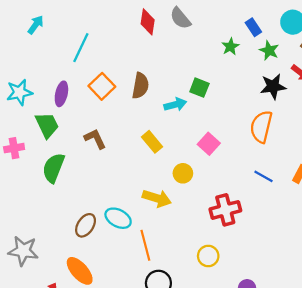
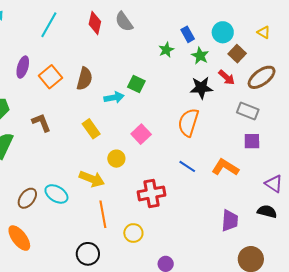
cyan line: (81, 48) -> (49, 25), moved
purple ellipse: (61, 94) -> (23, 67), moved
orange line: (145, 245) -> (103, 214), moved

